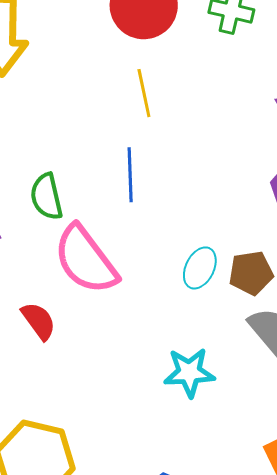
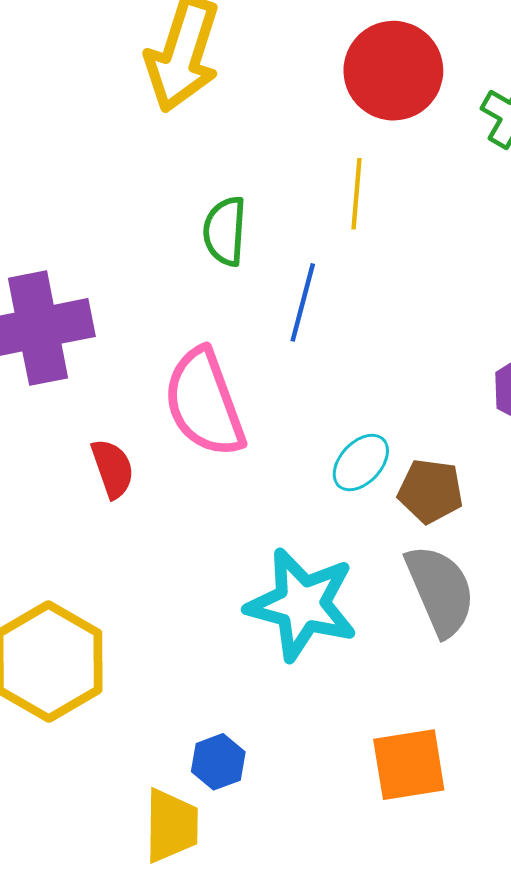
green semicircle: (46, 197) -> (225, 231), moved
cyan star: (189, 372) -> (302, 604), size x1.5

